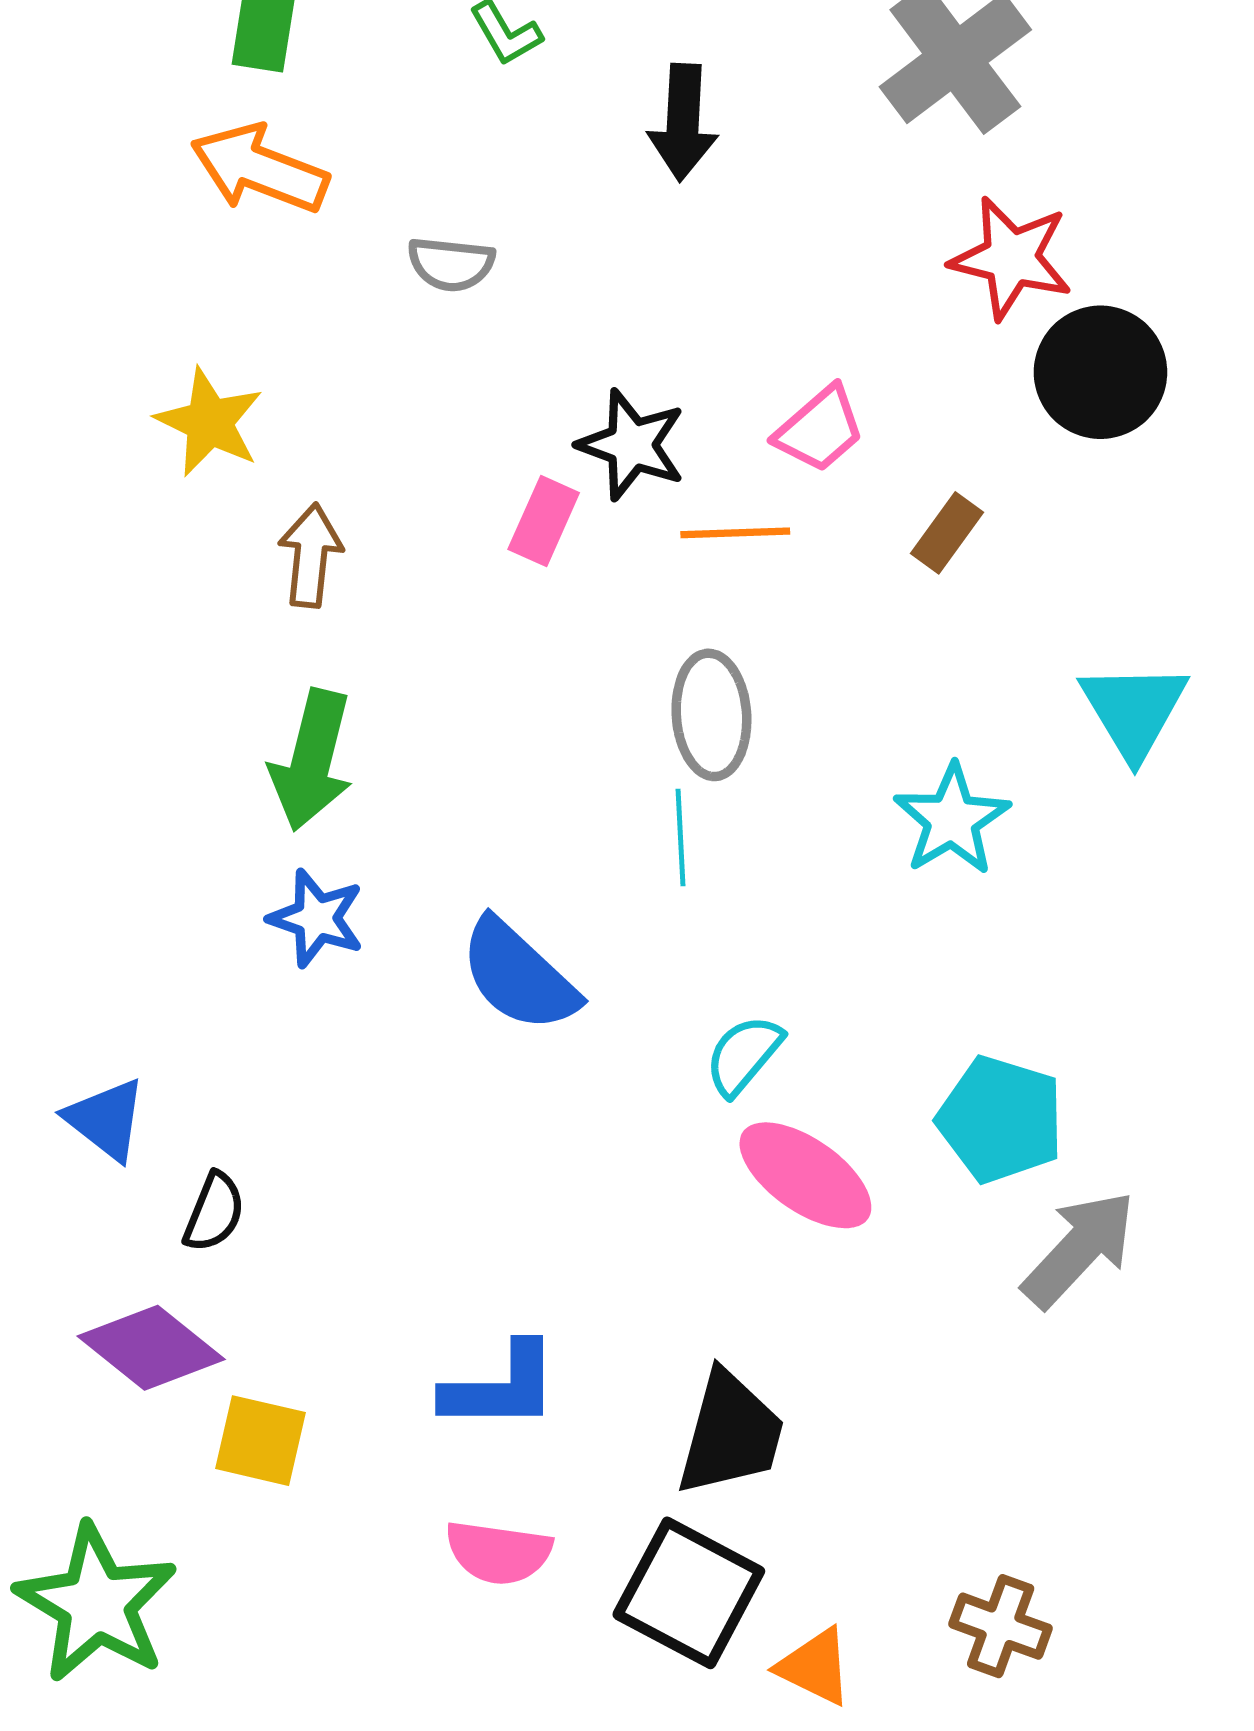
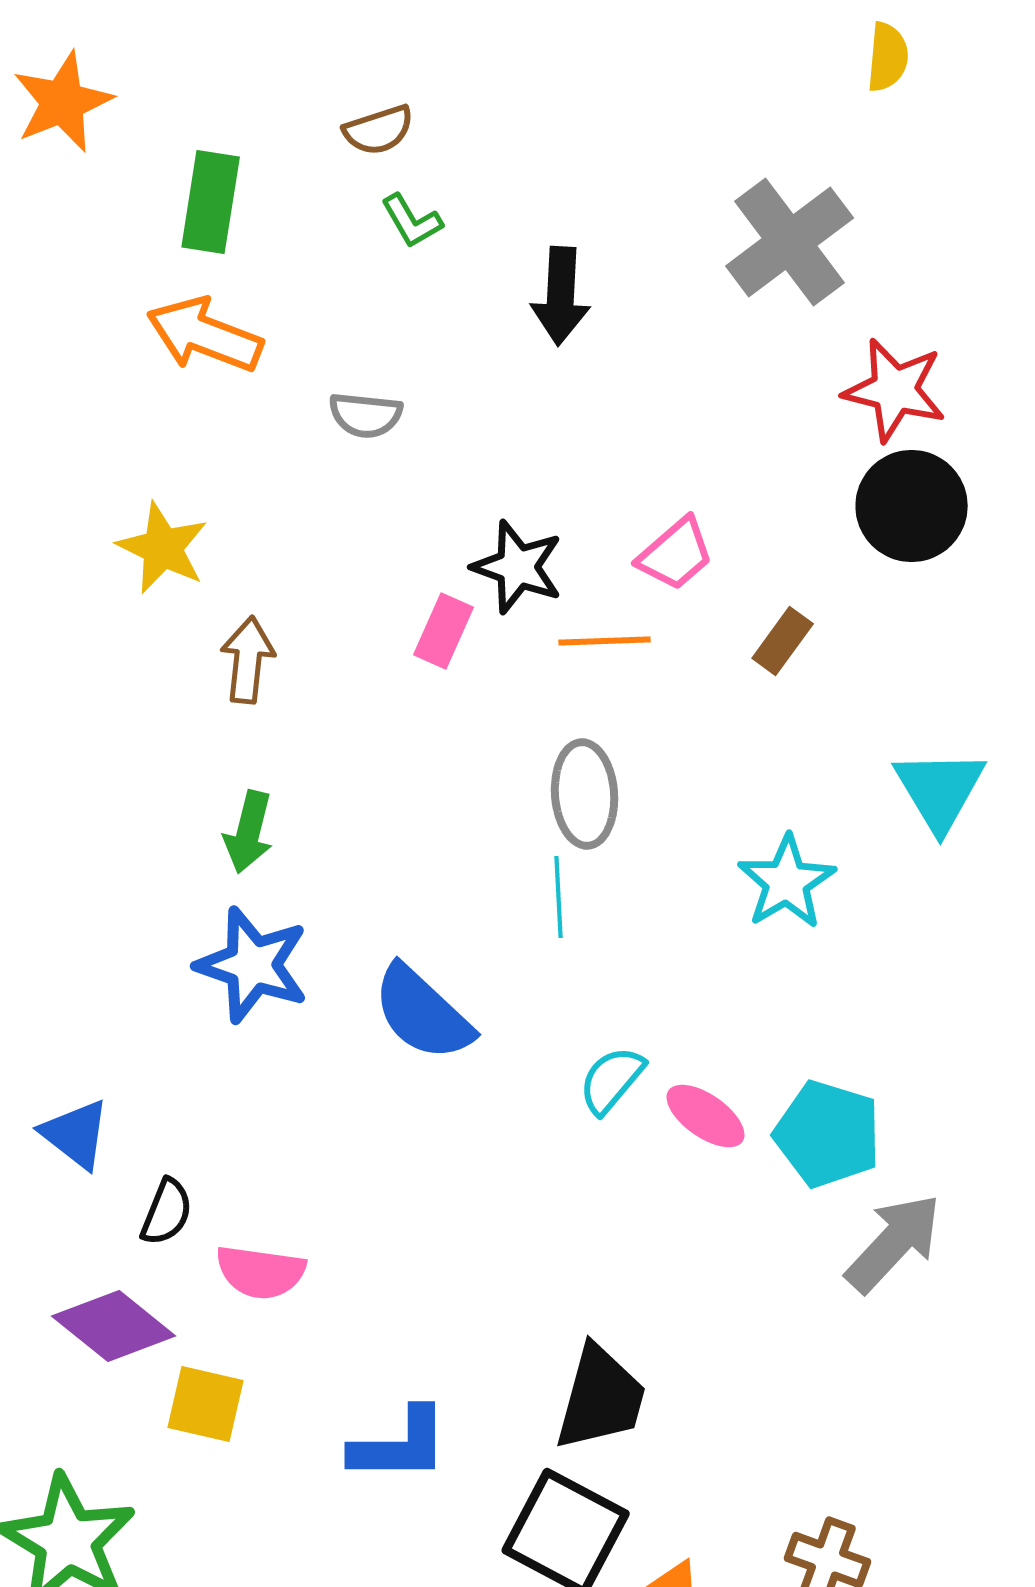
red star: (1011, 258) -> (895, 390), moved
green arrow: (312, 760) -> (249, 832), size x0.7
blue star: (316, 918) -> (253, 965), size x1.4
pink ellipse: (805, 1175) -> (706, 1116), moved, size x0.7
blue L-shape: (501, 1387) -> (400, 1445), moved
pink semicircle: (498, 1552) -> (261, 1272), moved

